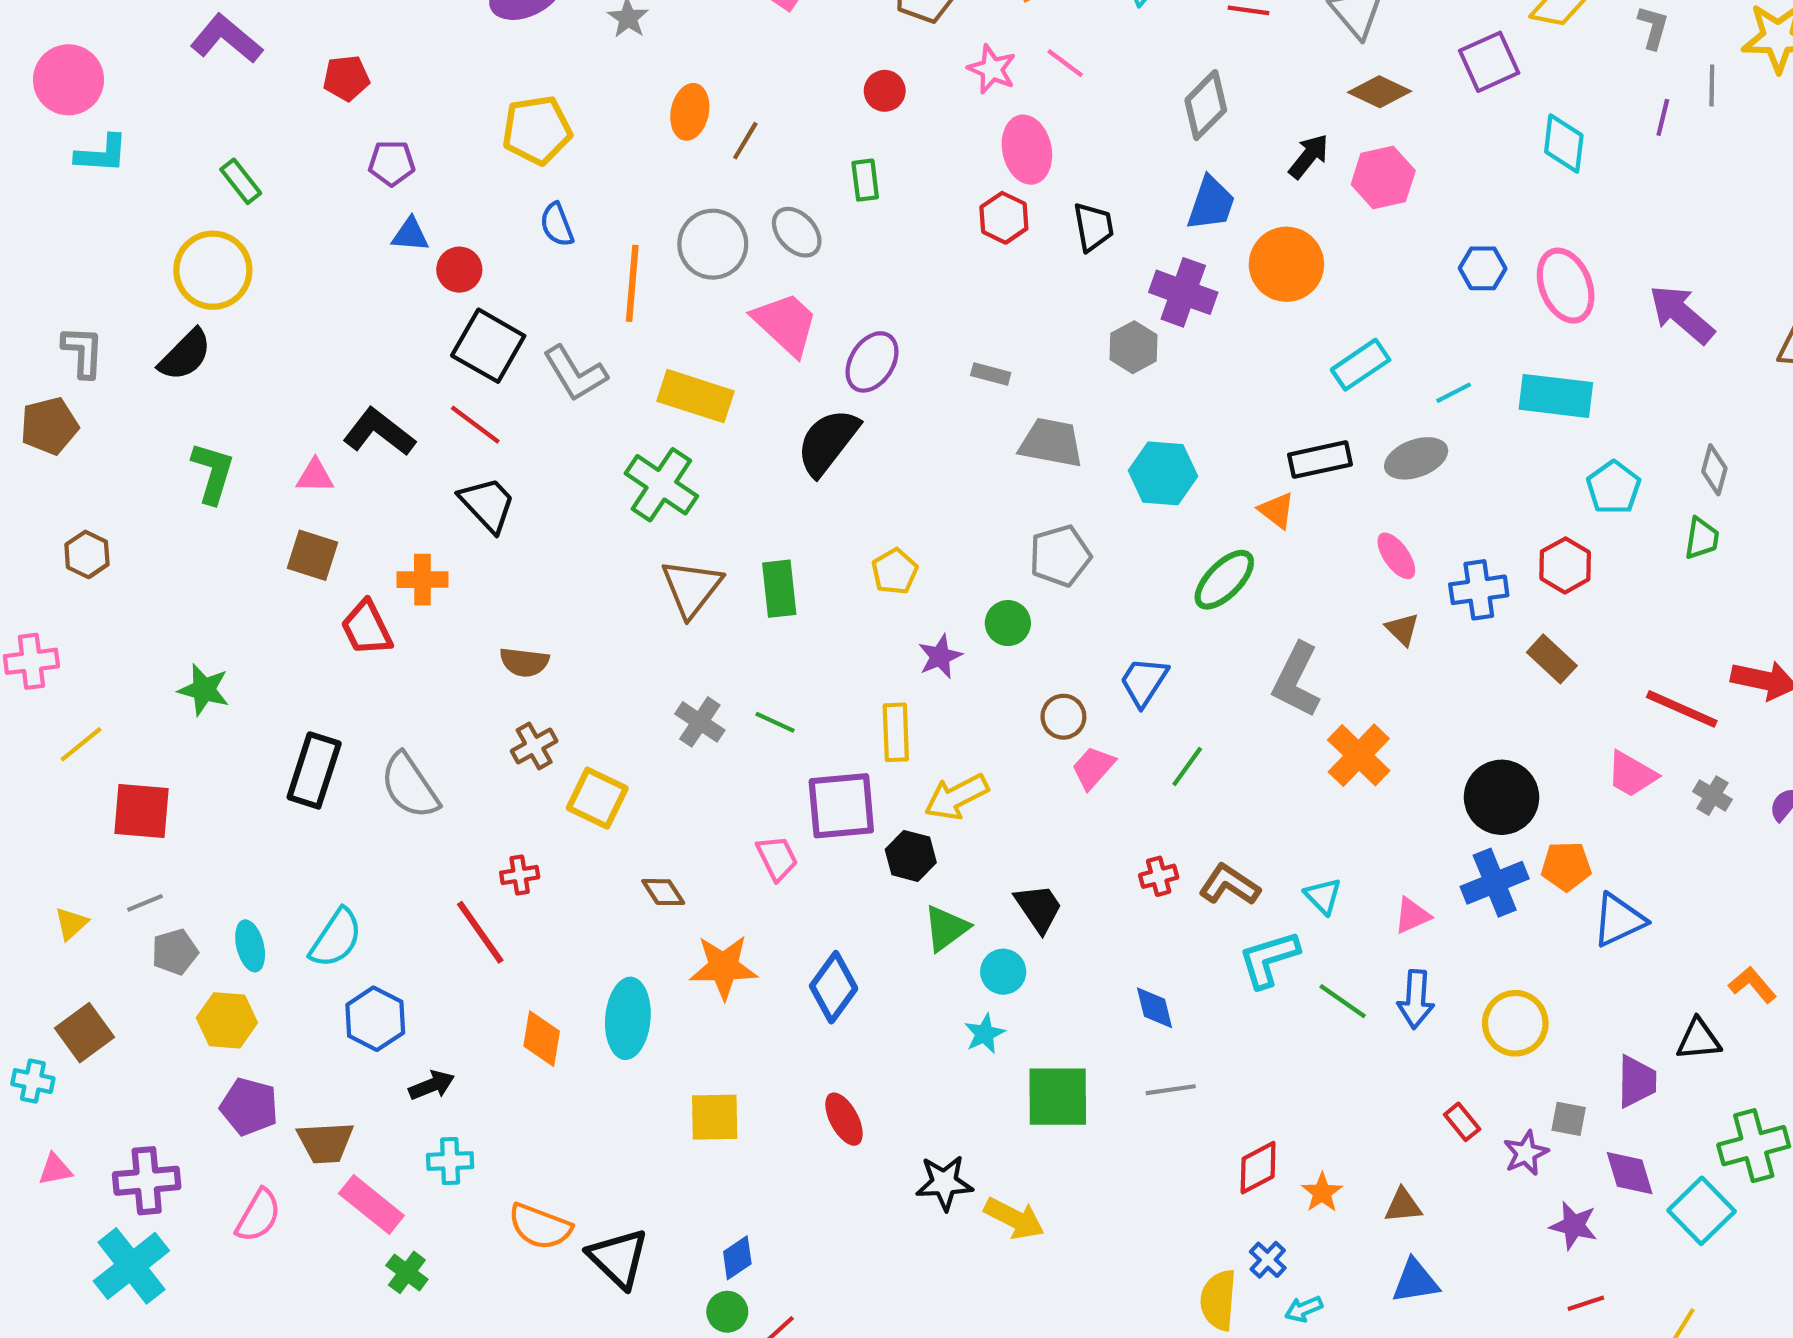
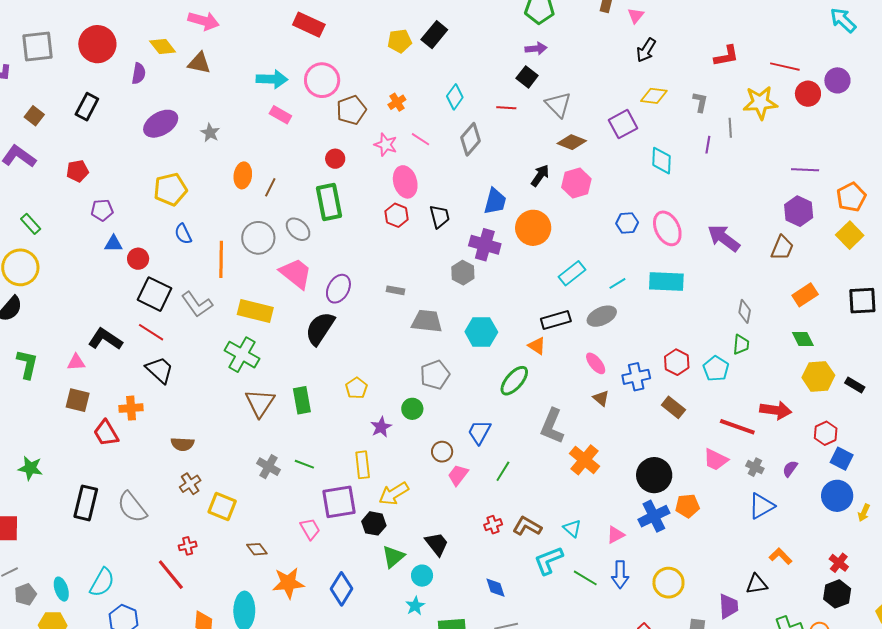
gray diamond: (1206, 105) -> (471, 139), moved
green rectangle: (865, 180) -> (329, 202), size x1.8
cyan pentagon: (1614, 488) -> (716, 369), moved
blue triangle: (1619, 920) -> (761, 506), moved

